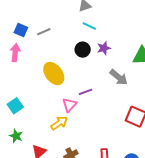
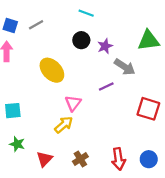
purple star: (104, 48) -> (105, 46), moved
purple line: (86, 92) -> (106, 86), moved
cyan square: (15, 106) -> (13, 111), turned 35

